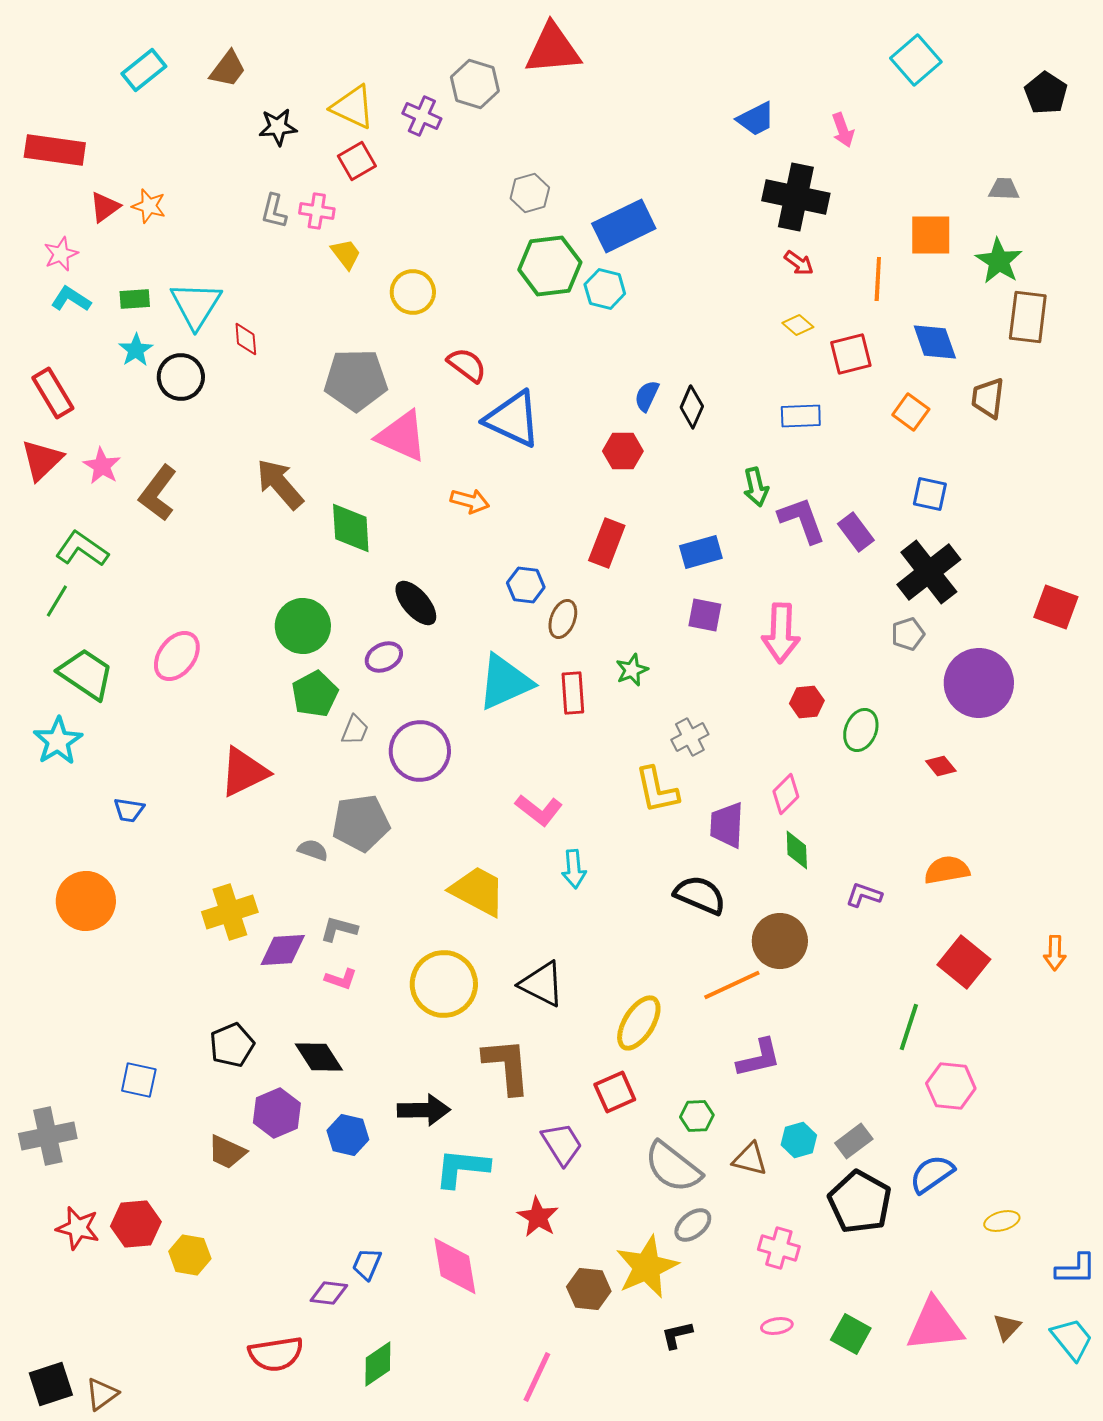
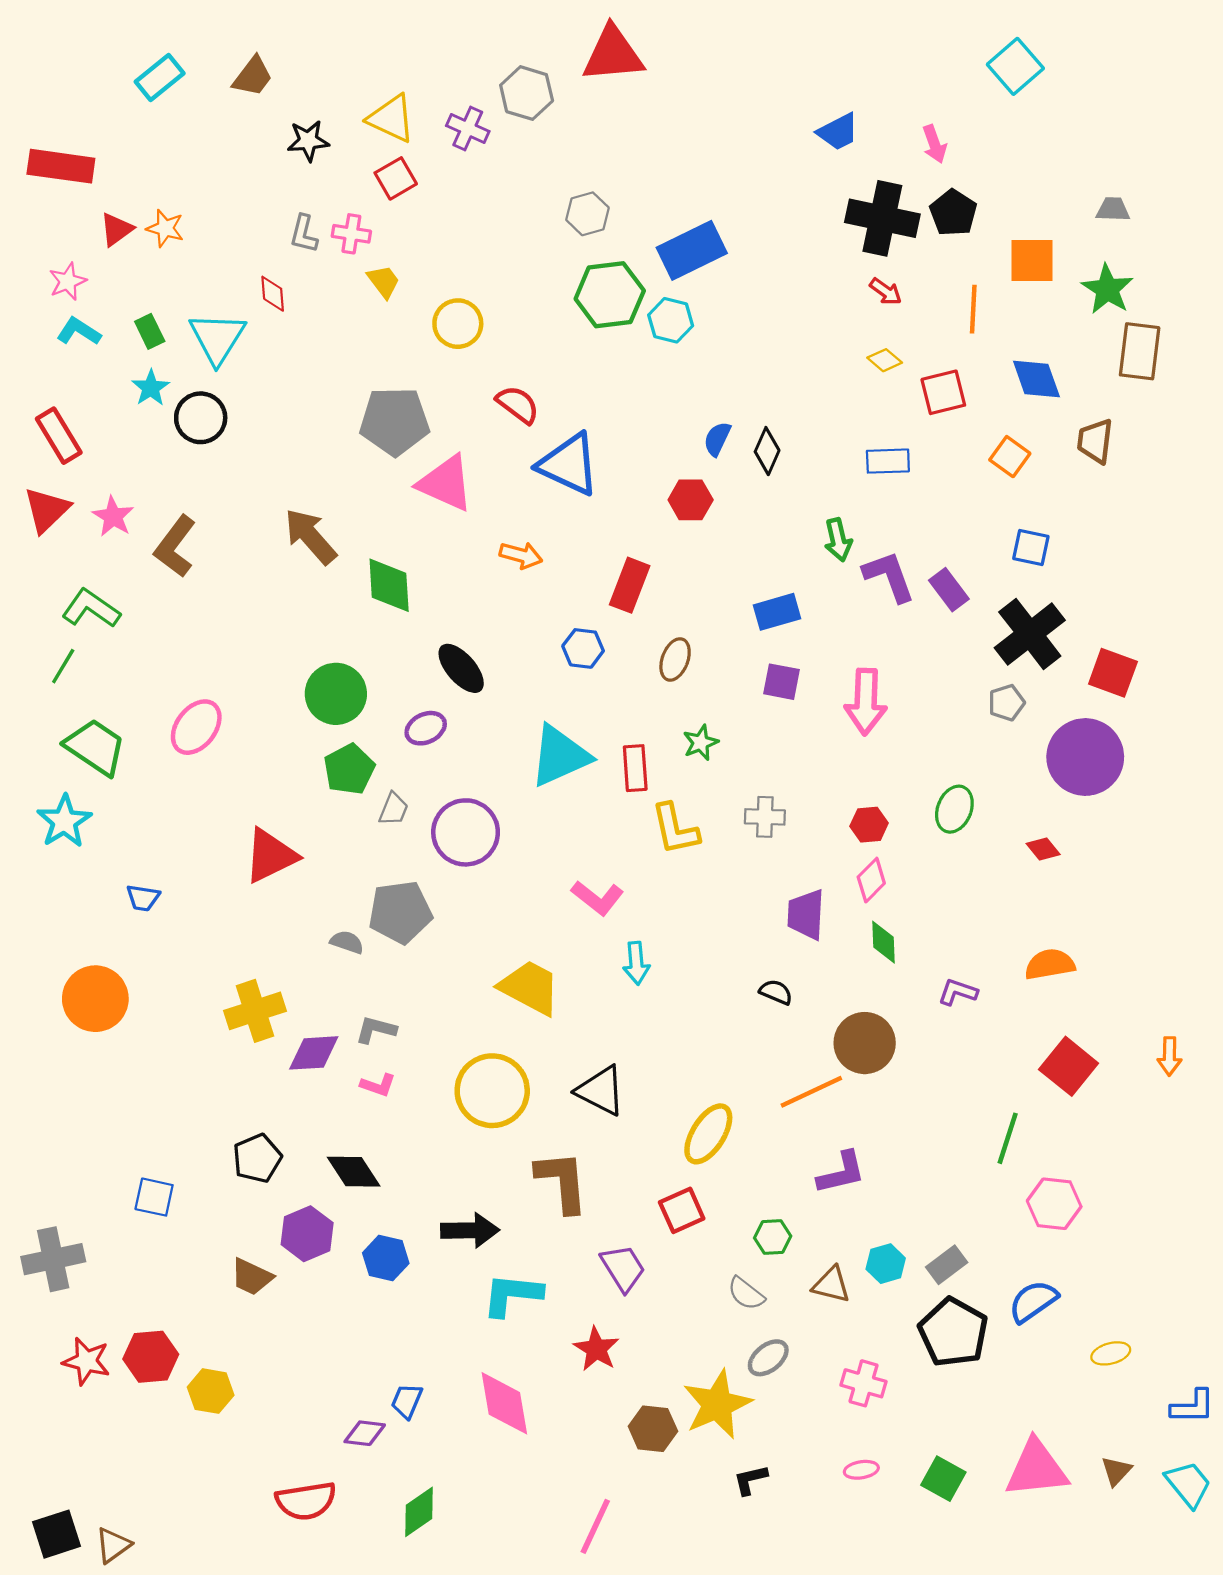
black pentagon: (1046, 93) -> (953, 213), moved
green rectangle: (135, 299) -> (150, 331), turned 68
red diamond: (246, 339) -> (273, 294), moved
red rectangle: (607, 543) -> (630, 585), moved
red square: (1056, 607) -> (1113, 673), moved
brown ellipse: (563, 619) -> (675, 659), moved
red hexagon: (807, 702) -> (869, 825), moved
gray cross: (690, 737) -> (765, 817), turned 30
yellow L-shape: (657, 790) -> (675, 829), moved
black semicircle: (700, 895) -> (776, 992), size x0.6
gray semicircle: (673, 1167) -> (746, 1294), size x0.6

